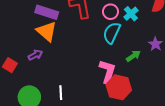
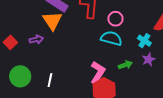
cyan cross: (131, 14) -> (144, 41), moved, turned -32
cyan semicircle: (112, 33) -> (111, 38), turned 65

